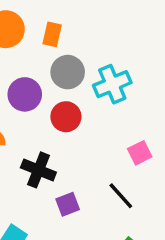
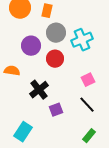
pink square: (140, 153) -> (88, 80), moved
black cross: (38, 170) -> (39, 90), turned 30

